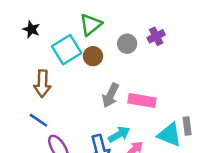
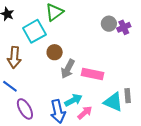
purple cross: (156, 36) -> (124, 27), moved
gray circle: (127, 44) -> (109, 24), moved
brown circle: (93, 56) -> (55, 52), moved

